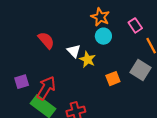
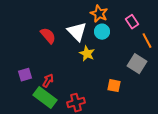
white triangle: (74, 51) -> (77, 32), moved, size x1.5
orange square: (113, 79) -> (114, 86), moved, turned 32
red arrow: (46, 88) -> (48, 81), size x0.6

